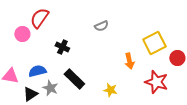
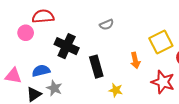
red semicircle: (39, 18) -> (43, 16), turned 50
black cross: (62, 47) -> (67, 46), size x1.6
black rectangle: (74, 79) -> (96, 67), moved, turned 30

